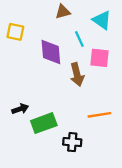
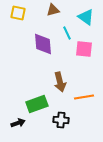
yellow square: (15, 32) -> (18, 13), moved
brown arrow: (77, 75) -> (60, 82), moved
black arrow: (20, 109) -> (18, 123), moved

